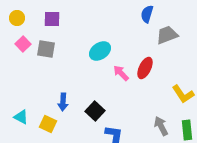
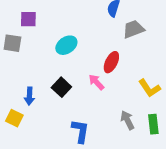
purple square: (52, 19) -> (28, 19), moved
pink arrow: (121, 73) -> (96, 82), moved
black square: (95, 111) -> (61, 87), moved

